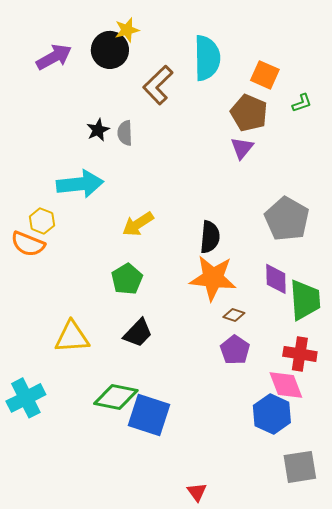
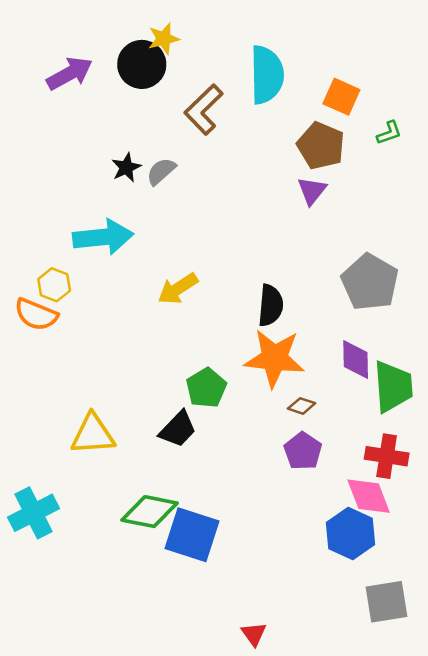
gray semicircle: (125, 133) -> (161, 171), turned 50
green pentagon: (127, 279) -> (206, 388), moved

